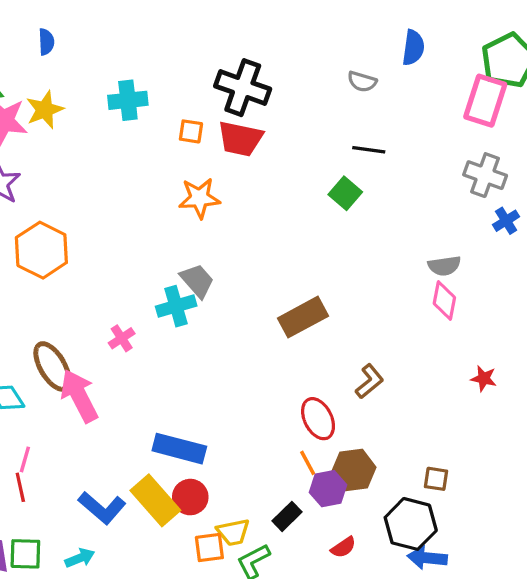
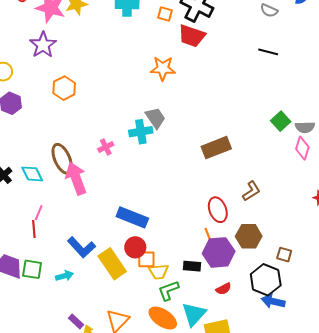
orange square: (191, 131) -> (165, 14), moved
green square: (345, 193) -> (281, 121), moved
orange hexagon: (41, 250) -> (64, 88), size x0.7
brown hexagon: (354, 470) -> (249, 236), moved
purple hexagon: (328, 489) -> (219, 252), size x1.4
yellow rectangle: (155, 500) -> (112, 264), moved
black rectangle: (287, 516) -> (192, 266), turned 42
orange square: (209, 548) -> (146, 259), moved

